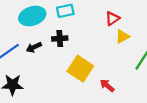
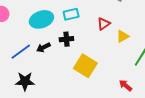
red triangle: (112, 19) -> (104, 24), moved
red arrow: (107, 86) -> (125, 85), moved

